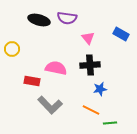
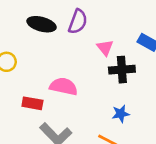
purple semicircle: (67, 18) -> (78, 22), turned -78
black cross: (90, 65) -> (122, 70), moved

